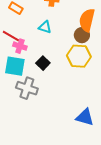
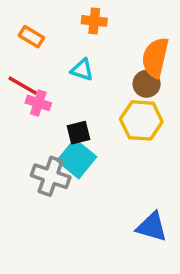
black square: (43, 63) -> (79, 133), turned 32
cyan square: (15, 66) -> (77, 159), moved, turned 30

